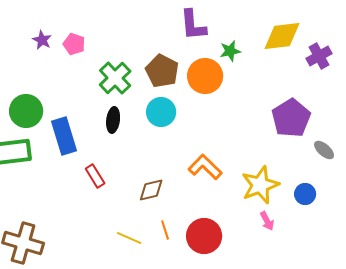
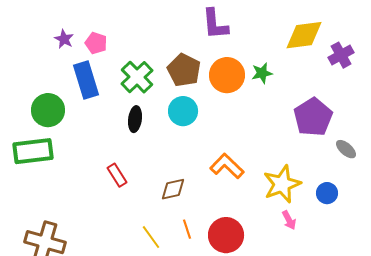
green star: (230, 51) -> (262, 73), moved
blue rectangle: (64, 136) -> (86, 80), moved
yellow line: (129, 238) -> (151, 237), turned 30

